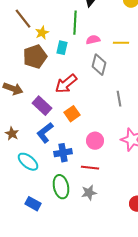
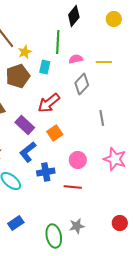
gray diamond: (99, 65) -> (82, 84), turned 30
green ellipse: (61, 187) -> (54, 236), moved
gray star: (89, 193) -> (77, 226), moved
blue rectangle: (33, 204) -> (16, 223), turned -63

